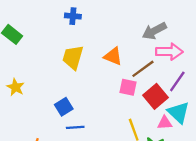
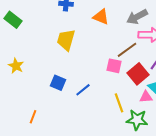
orange triangle: (113, 56) -> (101, 17), moved
blue square: (64, 107) -> (58, 83), turned -35
blue line: (75, 127) -> (83, 90), moved, turned -35

